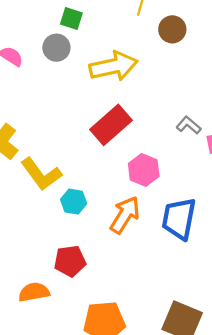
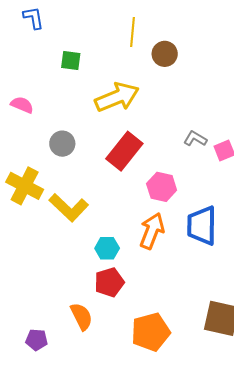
gray circle: (56, 48) -> (62, 144), moved
cyan hexagon: (74, 202) -> (107, 248), moved
orange semicircle: (34, 292) -> (82, 316), turned 84

